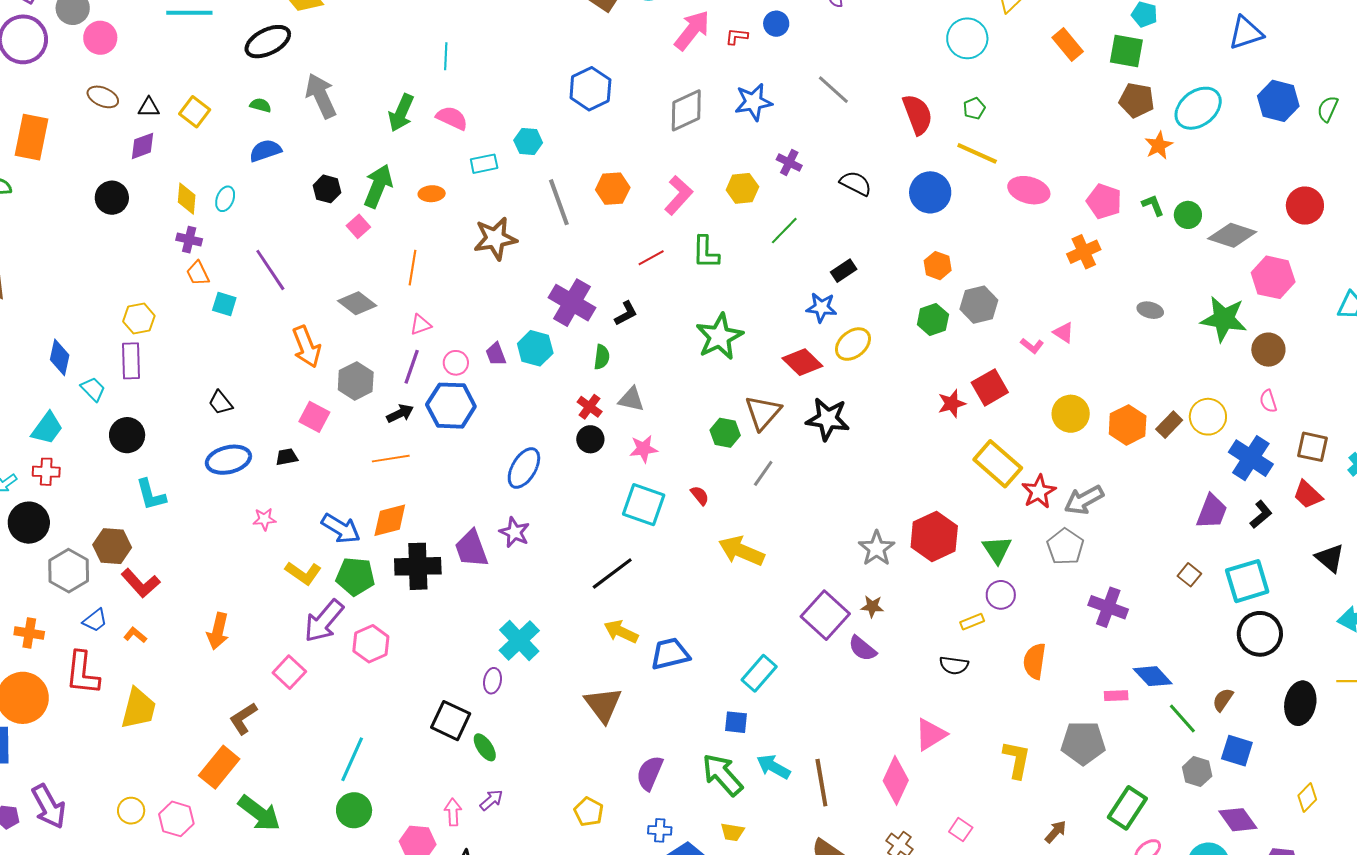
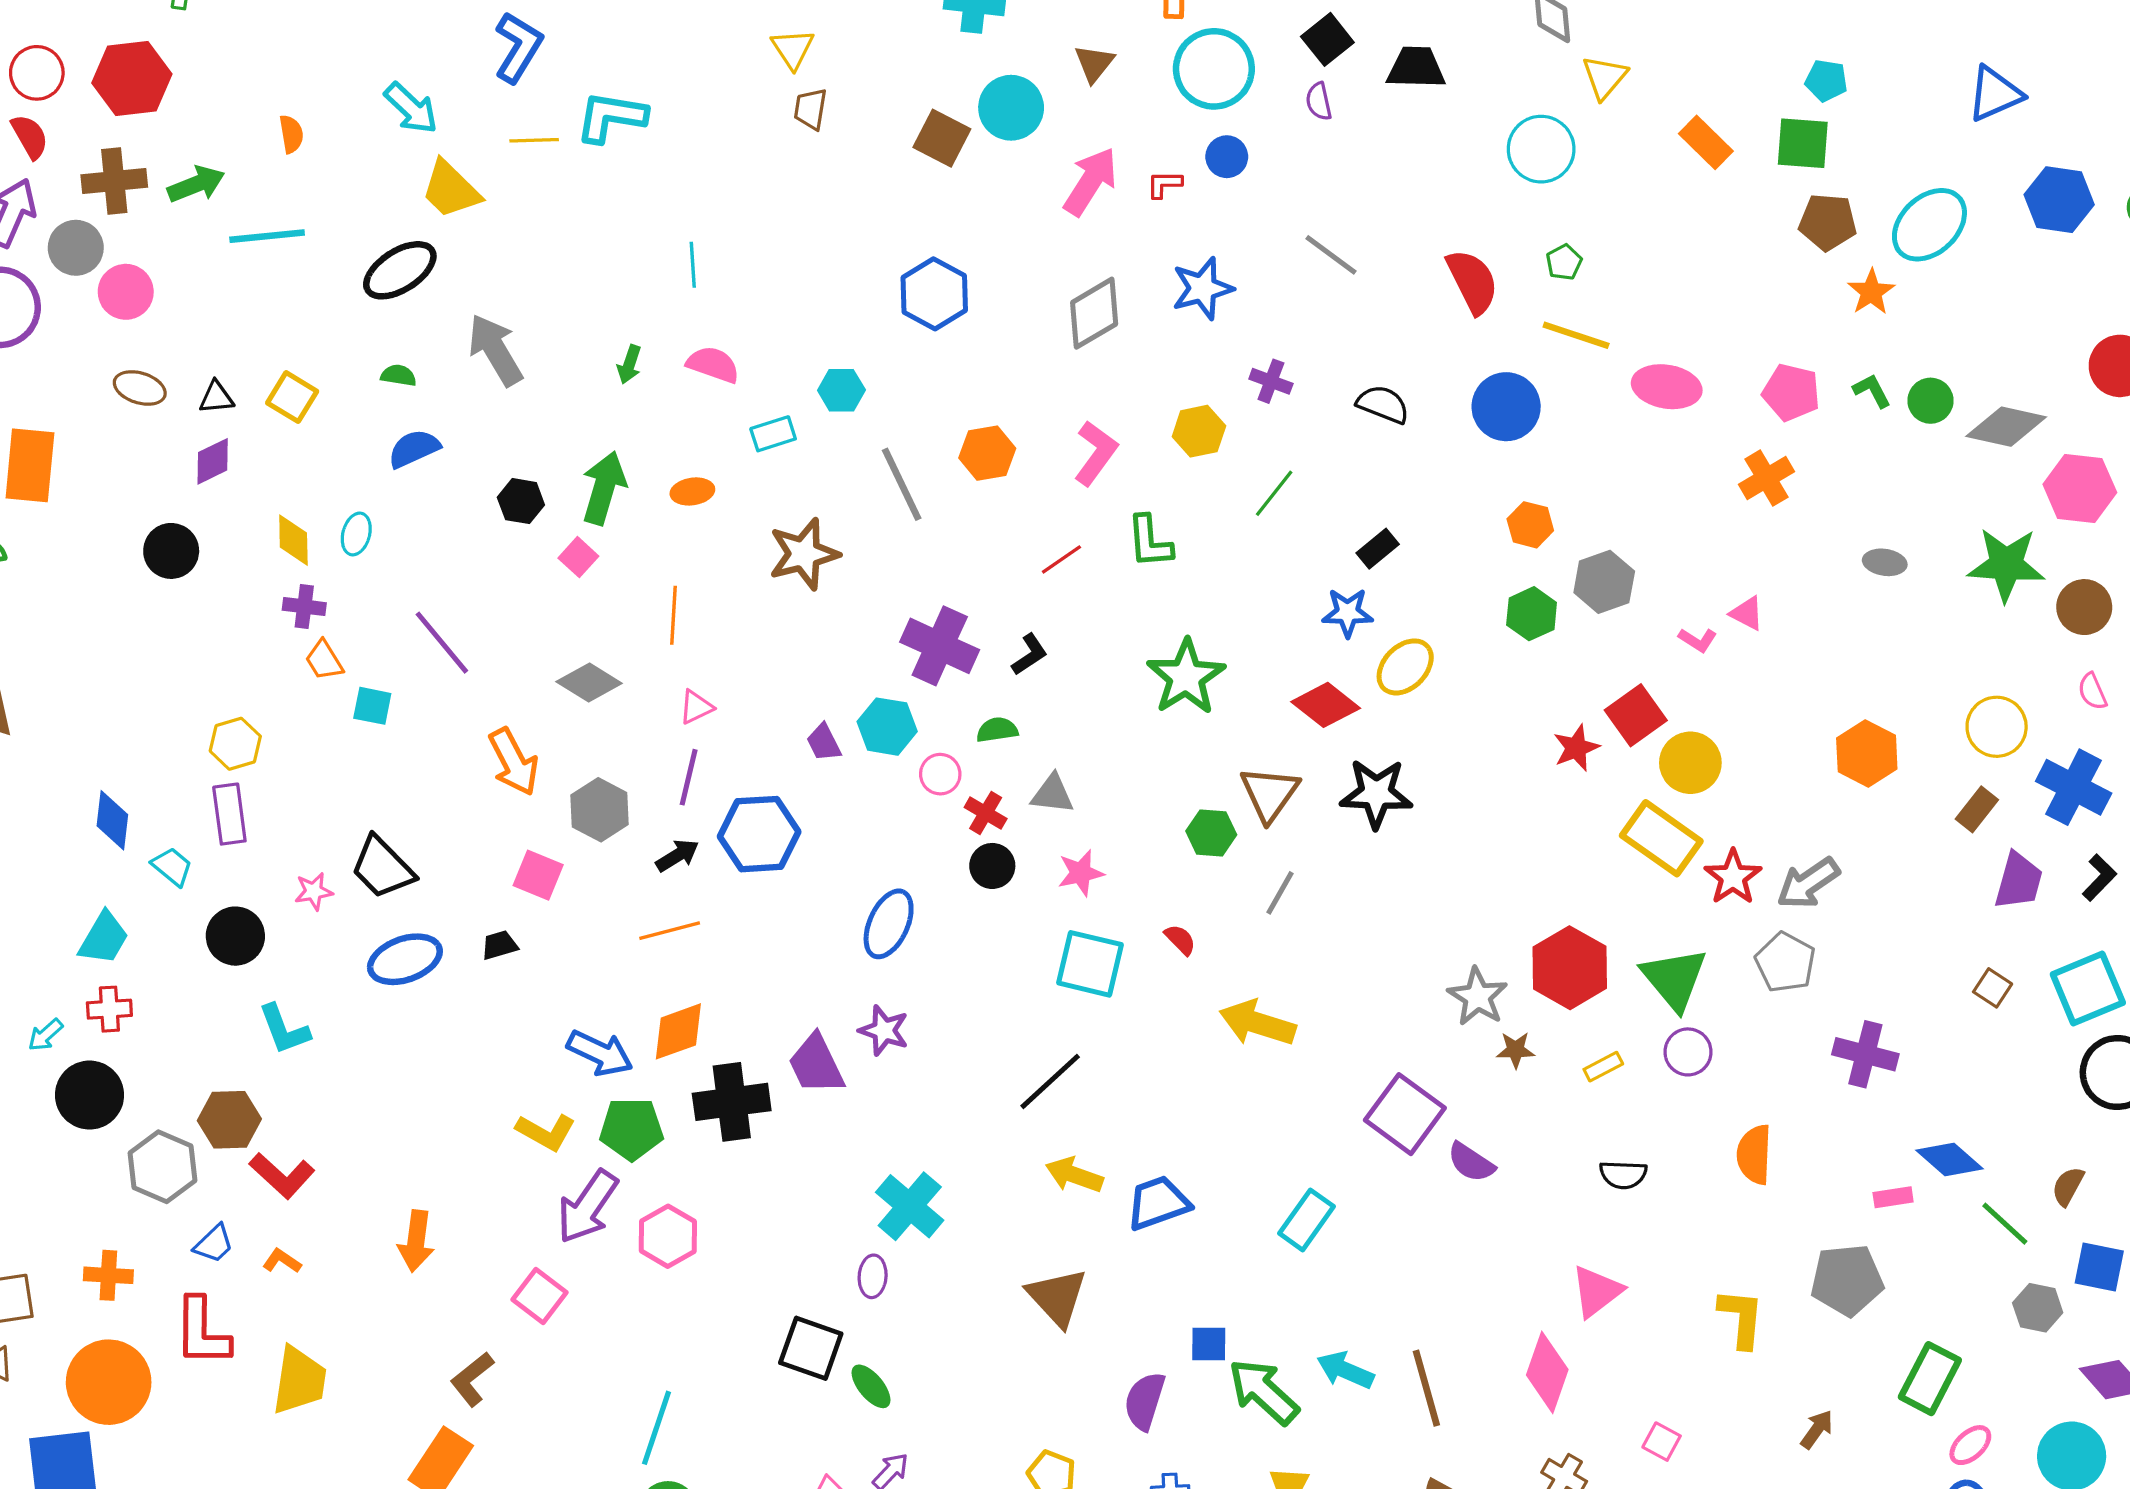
green arrow: (401, 113) -> (629, 364), size x0.6
green semicircle: (602, 357) -> (997, 730), turned -100
pink circle: (456, 363) -> (940, 774), moved
black trapezoid: (220, 403) -> (382, 868), size x1.6
yellow circle: (1071, 414) -> (1690, 763), moved
brown rectangle: (1169, 425) -> (1977, 809), moved
pink star: (264, 519) -> (314, 891), moved
green triangle: (997, 550) -> (1674, 979), size x1.4
brown star: (872, 606) -> (1516, 1050), moved
yellow rectangle: (972, 622) -> (1603, 1067), moved
blue square: (736, 722) -> (1209, 1344), moved

